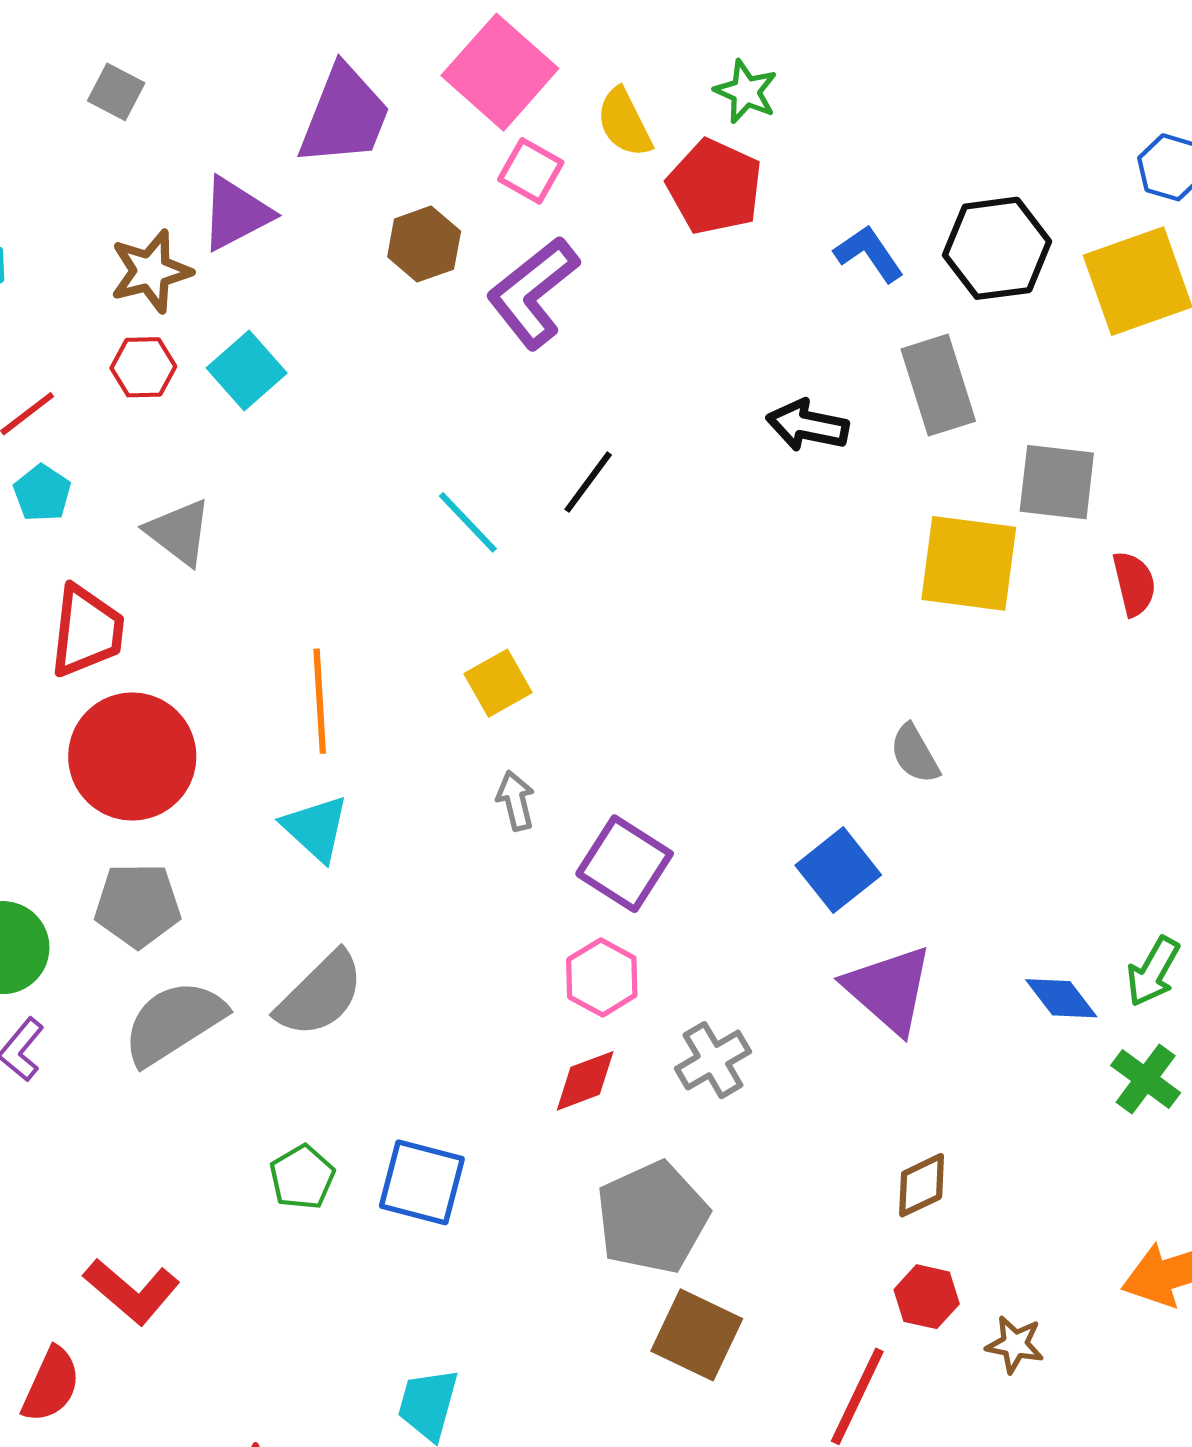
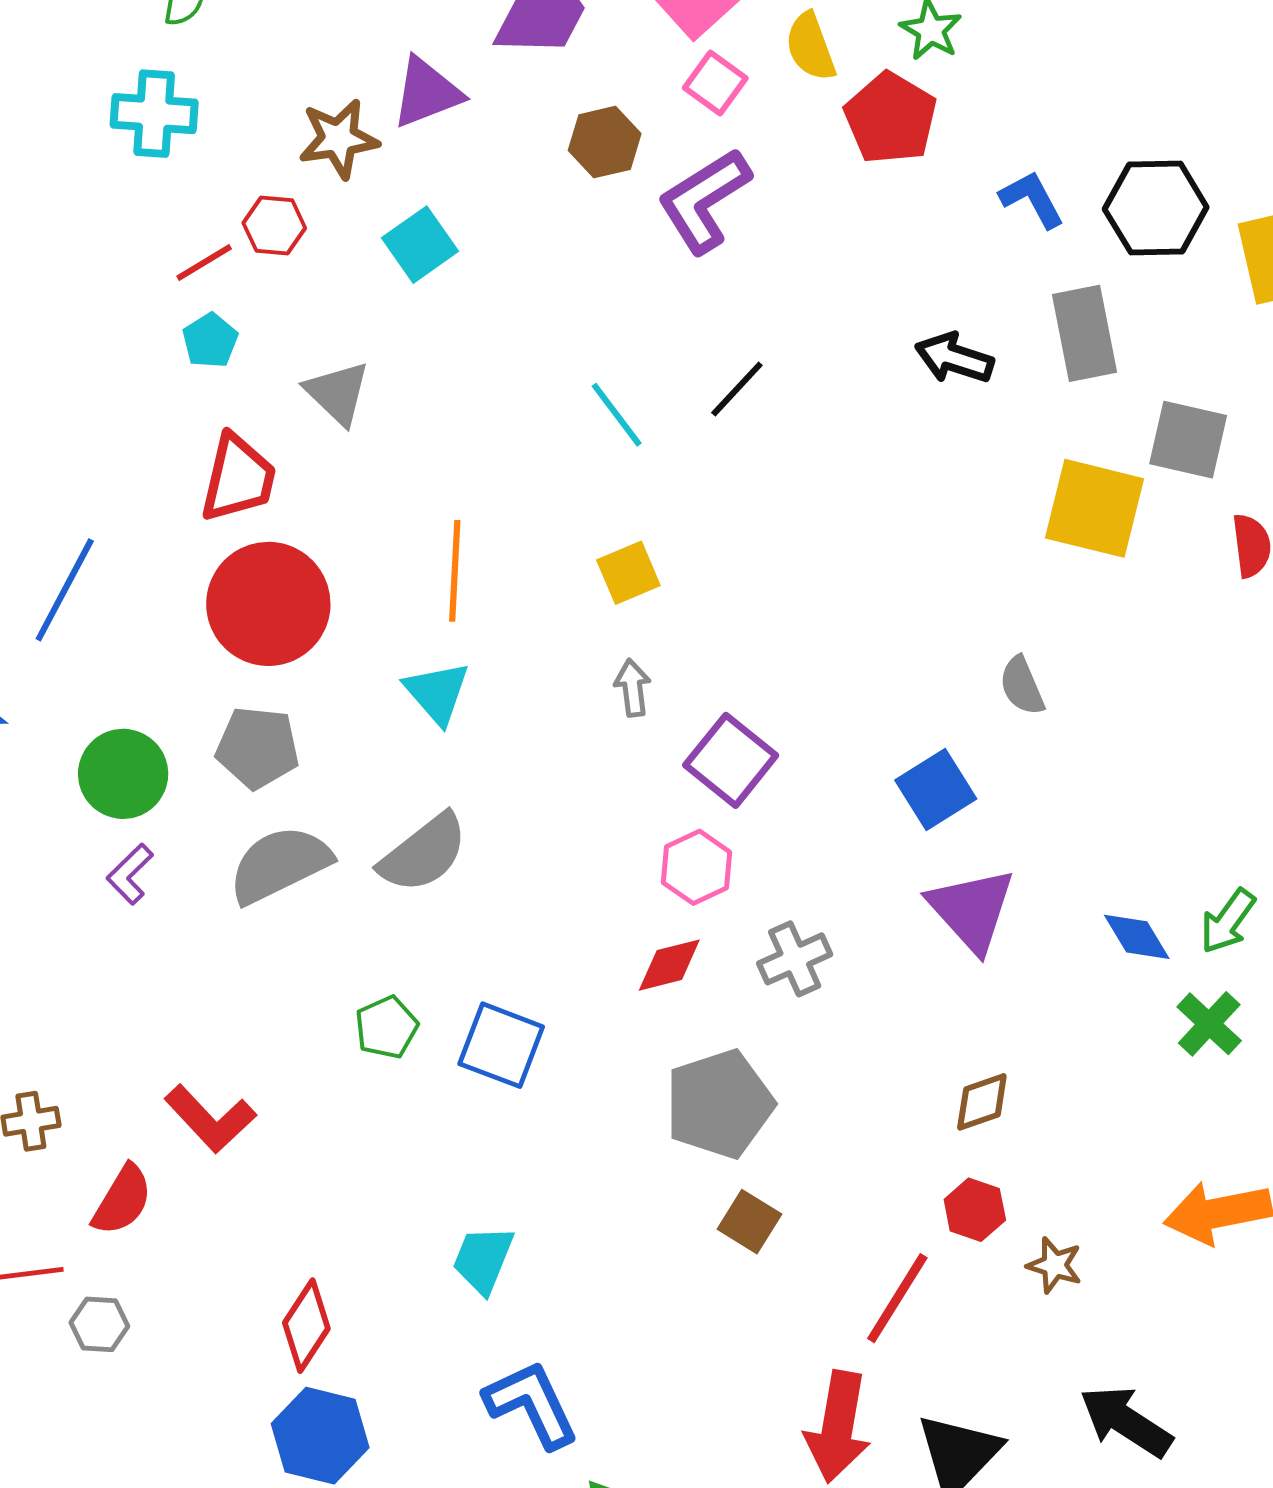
red hexagon: (143, 367) -> (274, 226), moved
brown square: (697, 1335) -> (749, 1222), size x0.7

